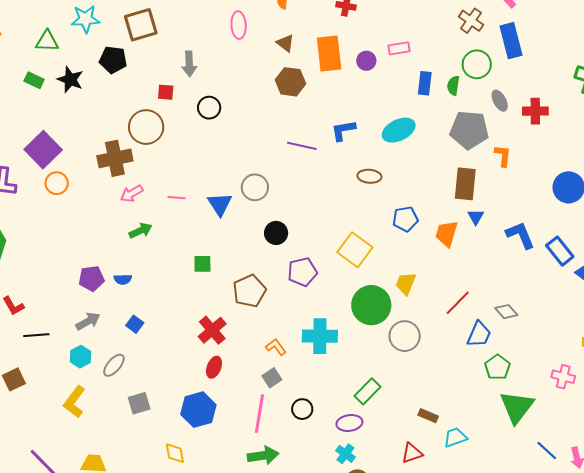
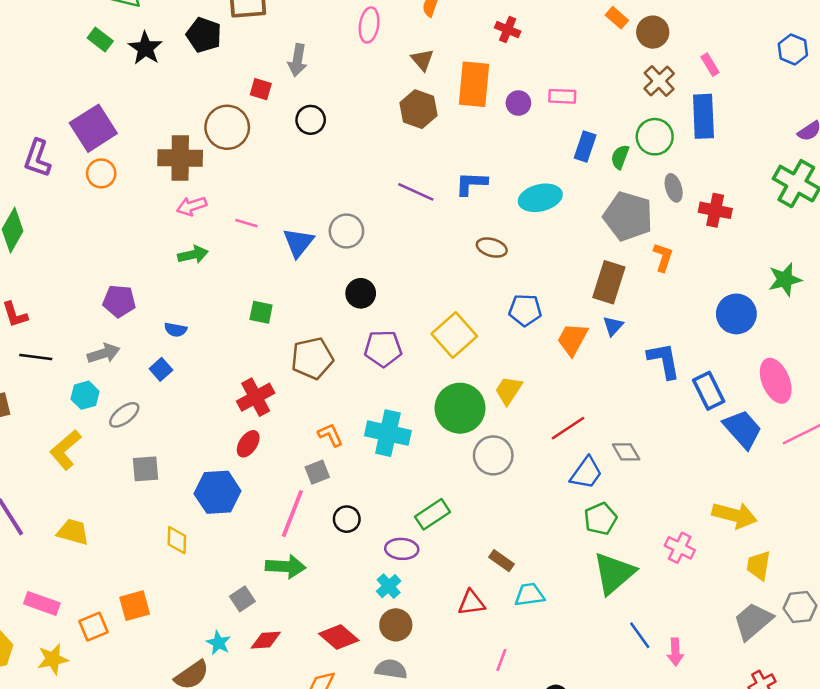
blue semicircle: (123, 279) -> (176, 330), moved

